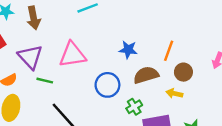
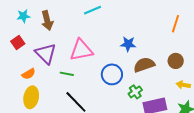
orange line: (169, 51) -> (175, 24), moved
green line: (45, 81) -> (67, 74), moved
yellow arrow: (174, 93) -> (183, 85), moved

